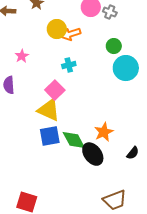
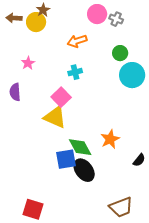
yellow circle: (57, 29) -> (36, 22), moved
blue square: (50, 136) -> (66, 159), moved
black ellipse: (93, 154) -> (84, 170), moved

